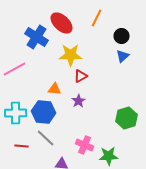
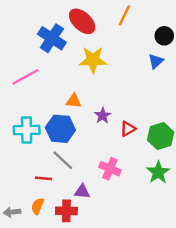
black circle: (122, 36) -> (164, 36), moved
red triangle: (81, 76) -> (128, 129), moved
red line: (22, 146) -> (43, 178), moved
green star: (109, 156) -> (158, 172), moved, turned -30

